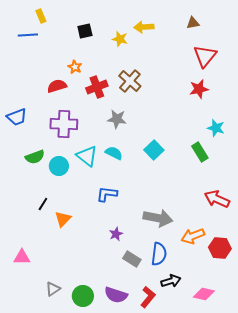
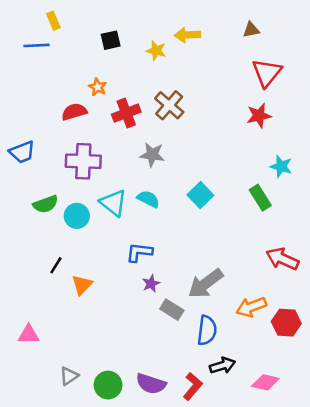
gray arrow: (158, 218) -> (206, 284), turned 132
purple star: (116, 234) -> (151, 284), moved
gray rectangle: (132, 259) -> (172, 310), moved

